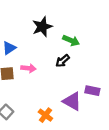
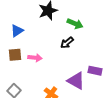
pink arrow: (28, 68) -> (35, 58), moved

